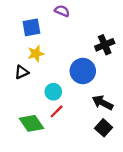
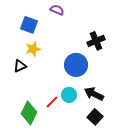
blue square: (31, 27) -> (29, 25), turned 30
cyan circle: (53, 92) -> (69, 95), moved
green diamond: (31, 123) -> (29, 113), turned 60

